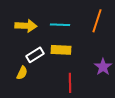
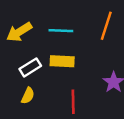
yellow arrow: (26, 26) -> (19, 32), turned 145
yellow semicircle: (22, 73) -> (28, 96), moved

